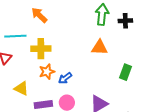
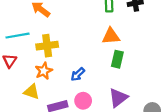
orange star: (47, 72) -> (44, 71), moved
green rectangle: (125, 72) -> (117, 59), moved

